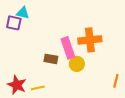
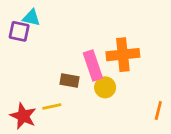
yellow line: (38, 88) -> (52, 106), moved

